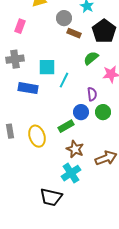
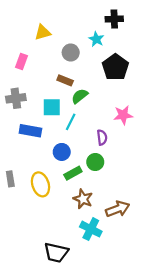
brown rectangle: (74, 33) -> (65, 80), moved
green semicircle: (91, 58) -> (80, 96), moved
blue circle: (81, 112) -> (62, 152), moved
green circle: (103, 112) -> (95, 162), moved
cyan cross: (71, 173) -> (91, 229), moved, turned -30

